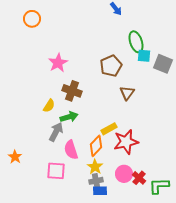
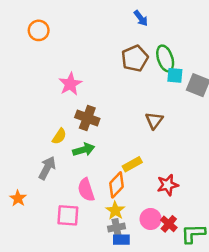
brown pentagon: (111, 66) -> (135, 58), moved
gray arrow: (56, 132) -> (47, 168), moved
red star: (126, 142) -> (168, 185), moved, size x0.7

